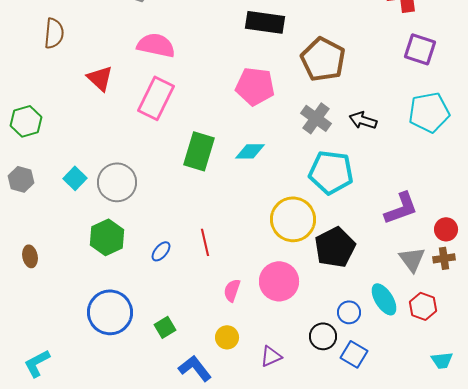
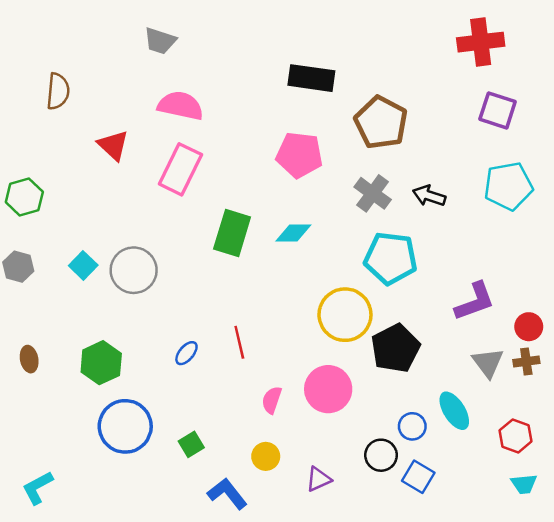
green hexagon: (107, 237) -> (101, 363), moved
red hexagon: (423, 306) -> (516, 436), moved

